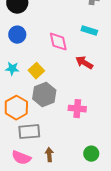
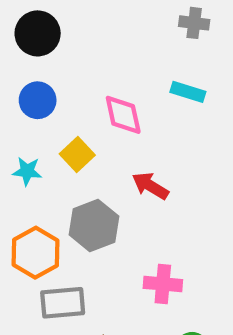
red arrow: (84, 63) -> (150, 186), moved
yellow square: (36, 71) -> (77, 155), moved
pink cross: (77, 109) -> (163, 284), moved

